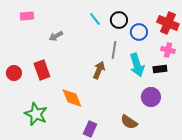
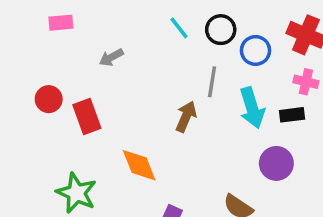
red circle: (14, 73) -> (49, 99), moved

